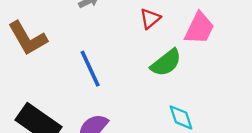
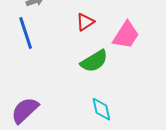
blue line: (90, 69) -> (26, 33), moved

